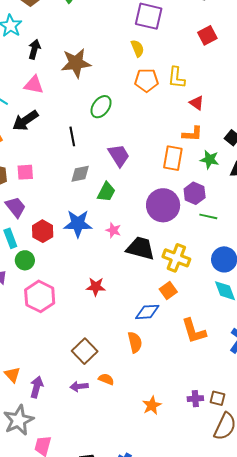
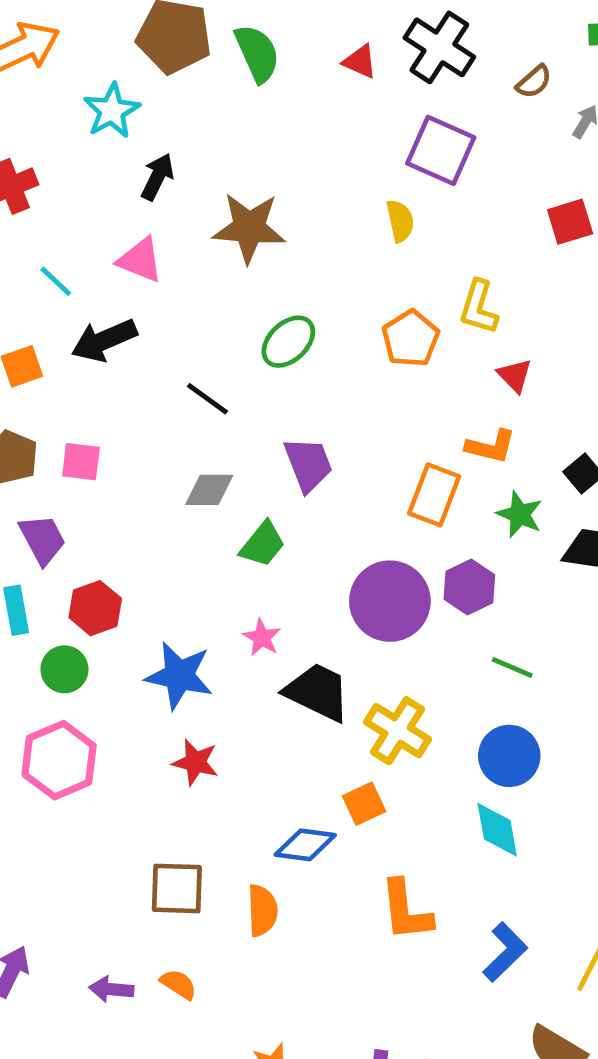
orange pentagon: (146, 80) -> (411, 338), moved, turned 30
black line: (72, 136) -> (207, 399), turned -54
green line: (208, 216) -> (512, 667), moved
blue star: (78, 224) -> (179, 676), moved
green circle: (25, 260) -> (64, 669), moved
brown square: (85, 351) -> (177, 888), moved, turned 35

